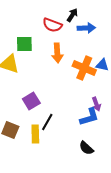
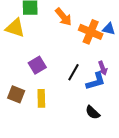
orange arrow: (57, 53) -> (63, 17), turned -36
black line: (47, 122) -> (74, 72), moved

